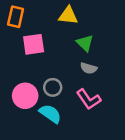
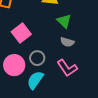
pink square: (34, 44) -> (21, 33), moved, turned -30
cyan semicircle: (50, 114) -> (35, 80), turned -90

